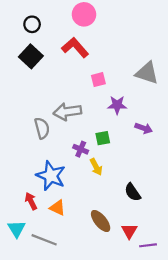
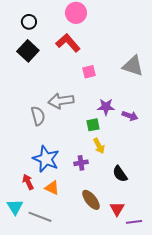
purple star: (117, 105) -> (106, 107), moved
purple cross: (81, 149) -> (81, 163), moved, turned -32
yellow arrow: (96, 167) -> (99, 146), moved

